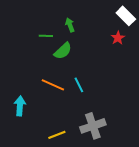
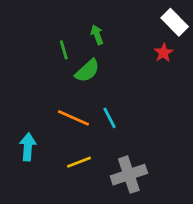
green line: (46, 36) -> (64, 50), turned 72
yellow line: (57, 135) -> (79, 162), moved

